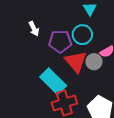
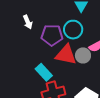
red triangle: (76, 62) -> (66, 55), turned -40
cyan rectangle: (53, 81) -> (44, 72), size x0.7

